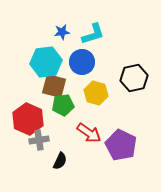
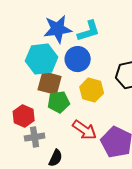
blue star: (62, 32) -> (58, 29), size x1.8
red hexagon: (28, 119) -> (24, 116), size x0.7

